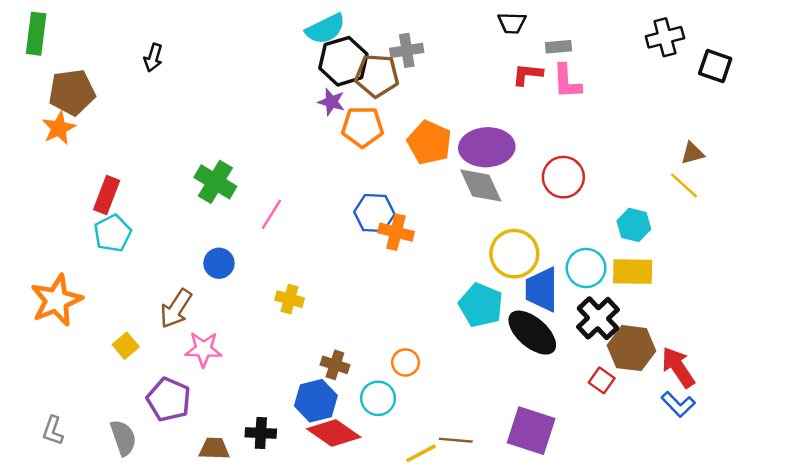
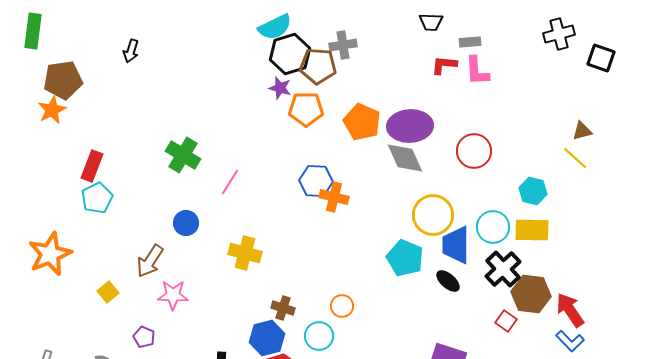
yellow cross: (290, 299) -> (245, 253), size x1.4
black ellipse: (532, 333) -> (448, 281), size x0.6
purple pentagon: (169, 400) -> (144, 337), size x0.6

